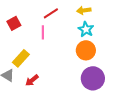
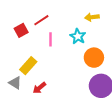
red line: (51, 13) -> (41, 20), moved
cyan star: (86, 29) -> (78, 36), moved

